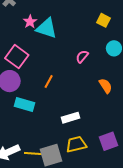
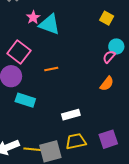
pink semicircle: (82, 57) -> (109, 57), moved
orange line: (49, 82) -> (51, 69), moved, turned 48
orange semicircle: (106, 86) -> (107, 84), turned 70

